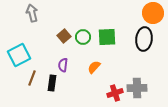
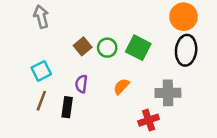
orange circle: (153, 13) -> (183, 17), moved
green square: (107, 37) -> (138, 48), turned 30
cyan square: (19, 55) -> (41, 71), moved, size x0.7
gray cross: (137, 88) -> (168, 93), moved

